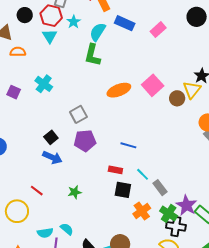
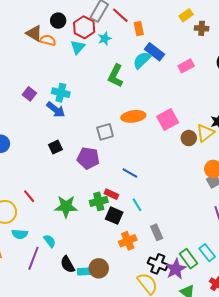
cyan semicircle: (98, 32) -> (142, 60), moved
orange semicircle: (18, 52) -> (48, 40), moved
cyan cross: (44, 84) -> (61, 93), turned -36
gray square: (78, 114) -> (105, 132), moved
blue arrow: (52, 157) -> (56, 110), moved
gray rectangle: (160, 188) -> (157, 232), moved
green star: (75, 192) -> (66, 207), size x1.6
purple star: (186, 205) -> (176, 269), moved
green cross: (169, 213) -> (99, 201), moved, turned 30
cyan semicircle: (45, 233) -> (20, 234), moved

